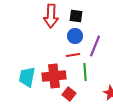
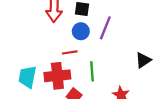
purple line: (95, 46) -> (105, 28), moved
red line: (73, 55) -> (70, 52), moved

